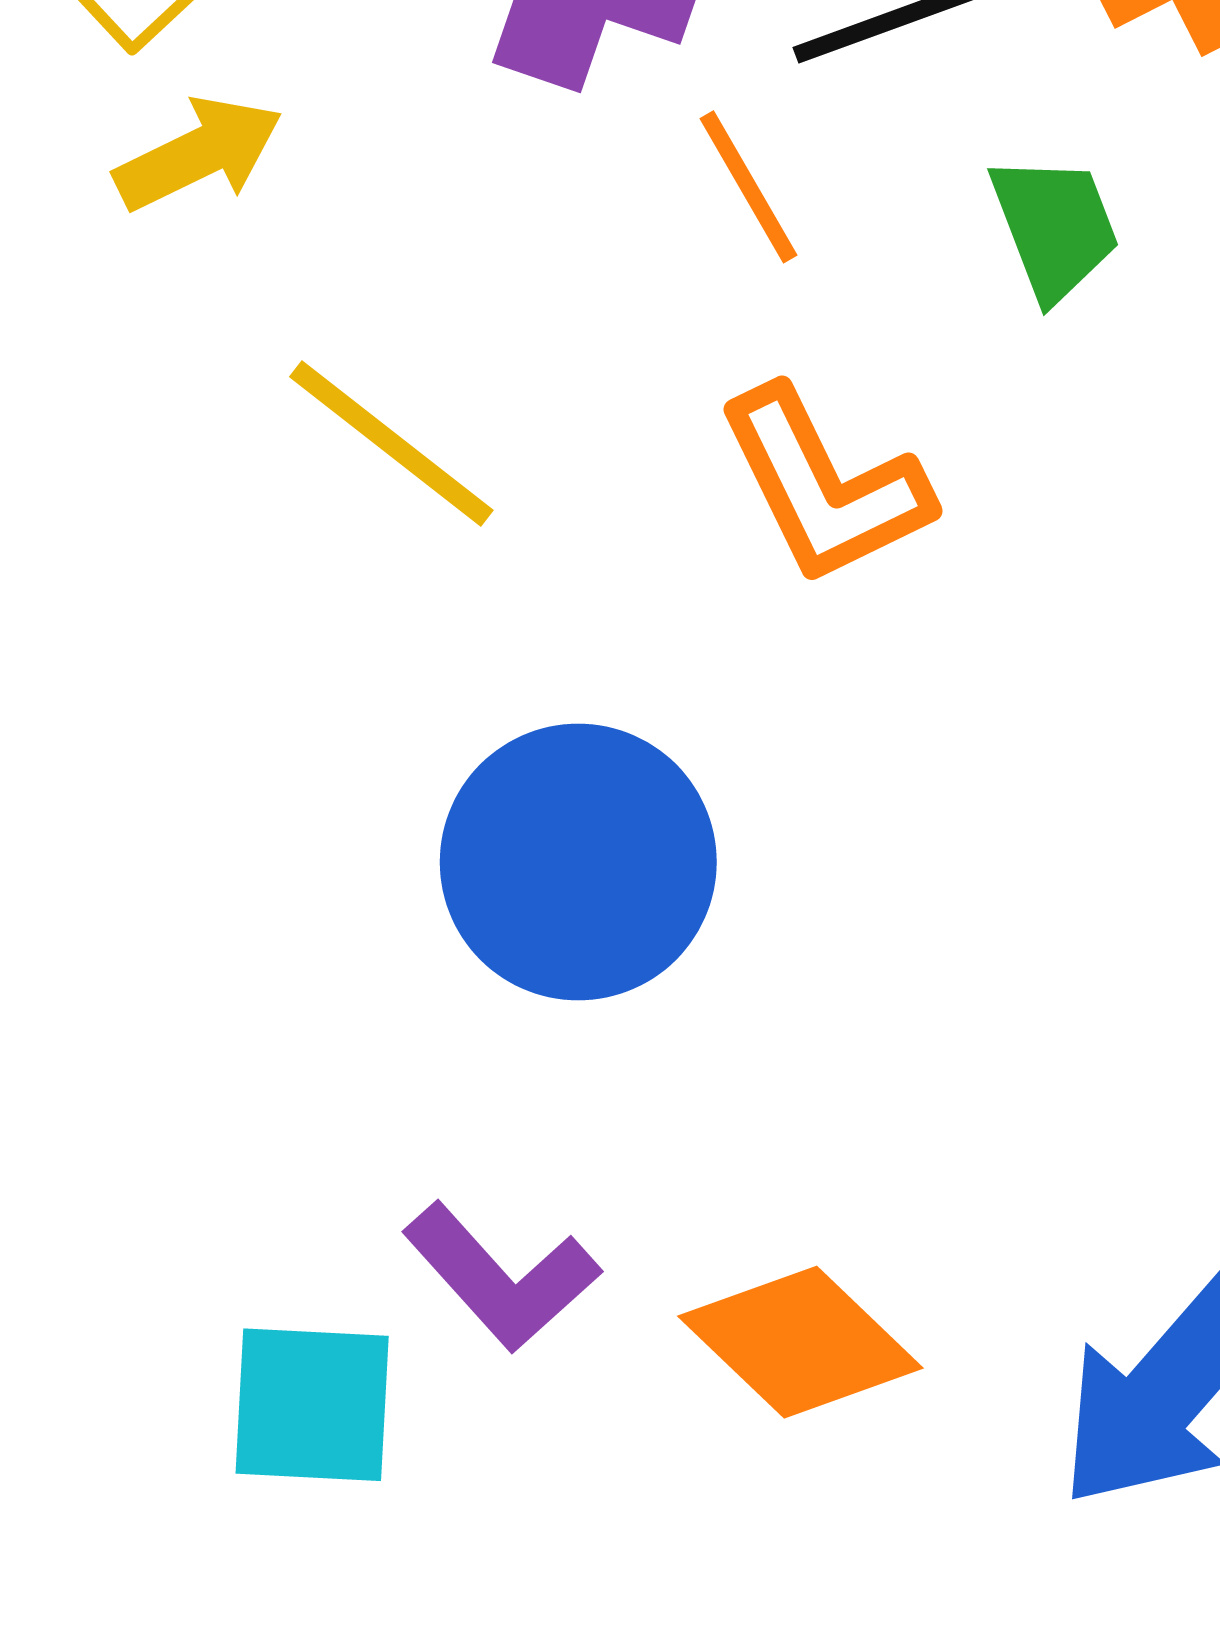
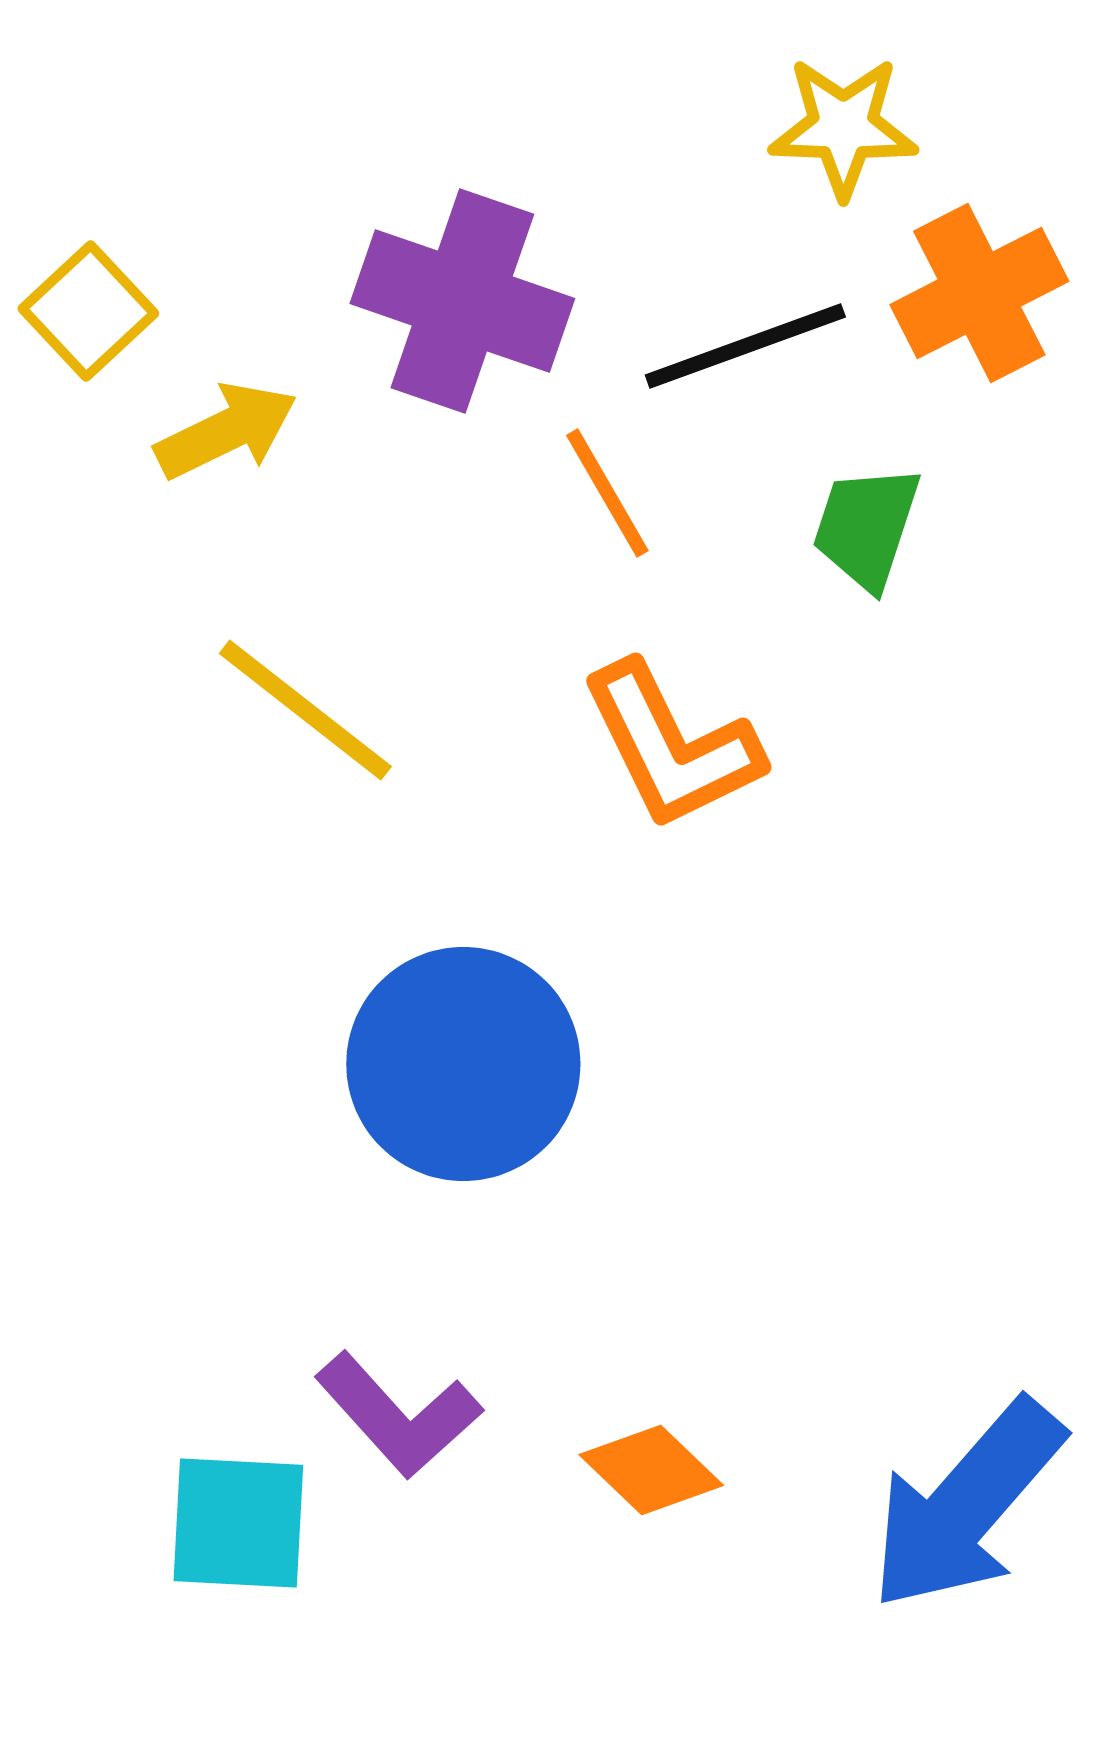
yellow arrow: (199, 154) -> (226, 431), moved
green trapezoid: (1055, 227) -> (866, 527), turned -141
orange diamond: (800, 1342) -> (651, 1470), size x0.7

